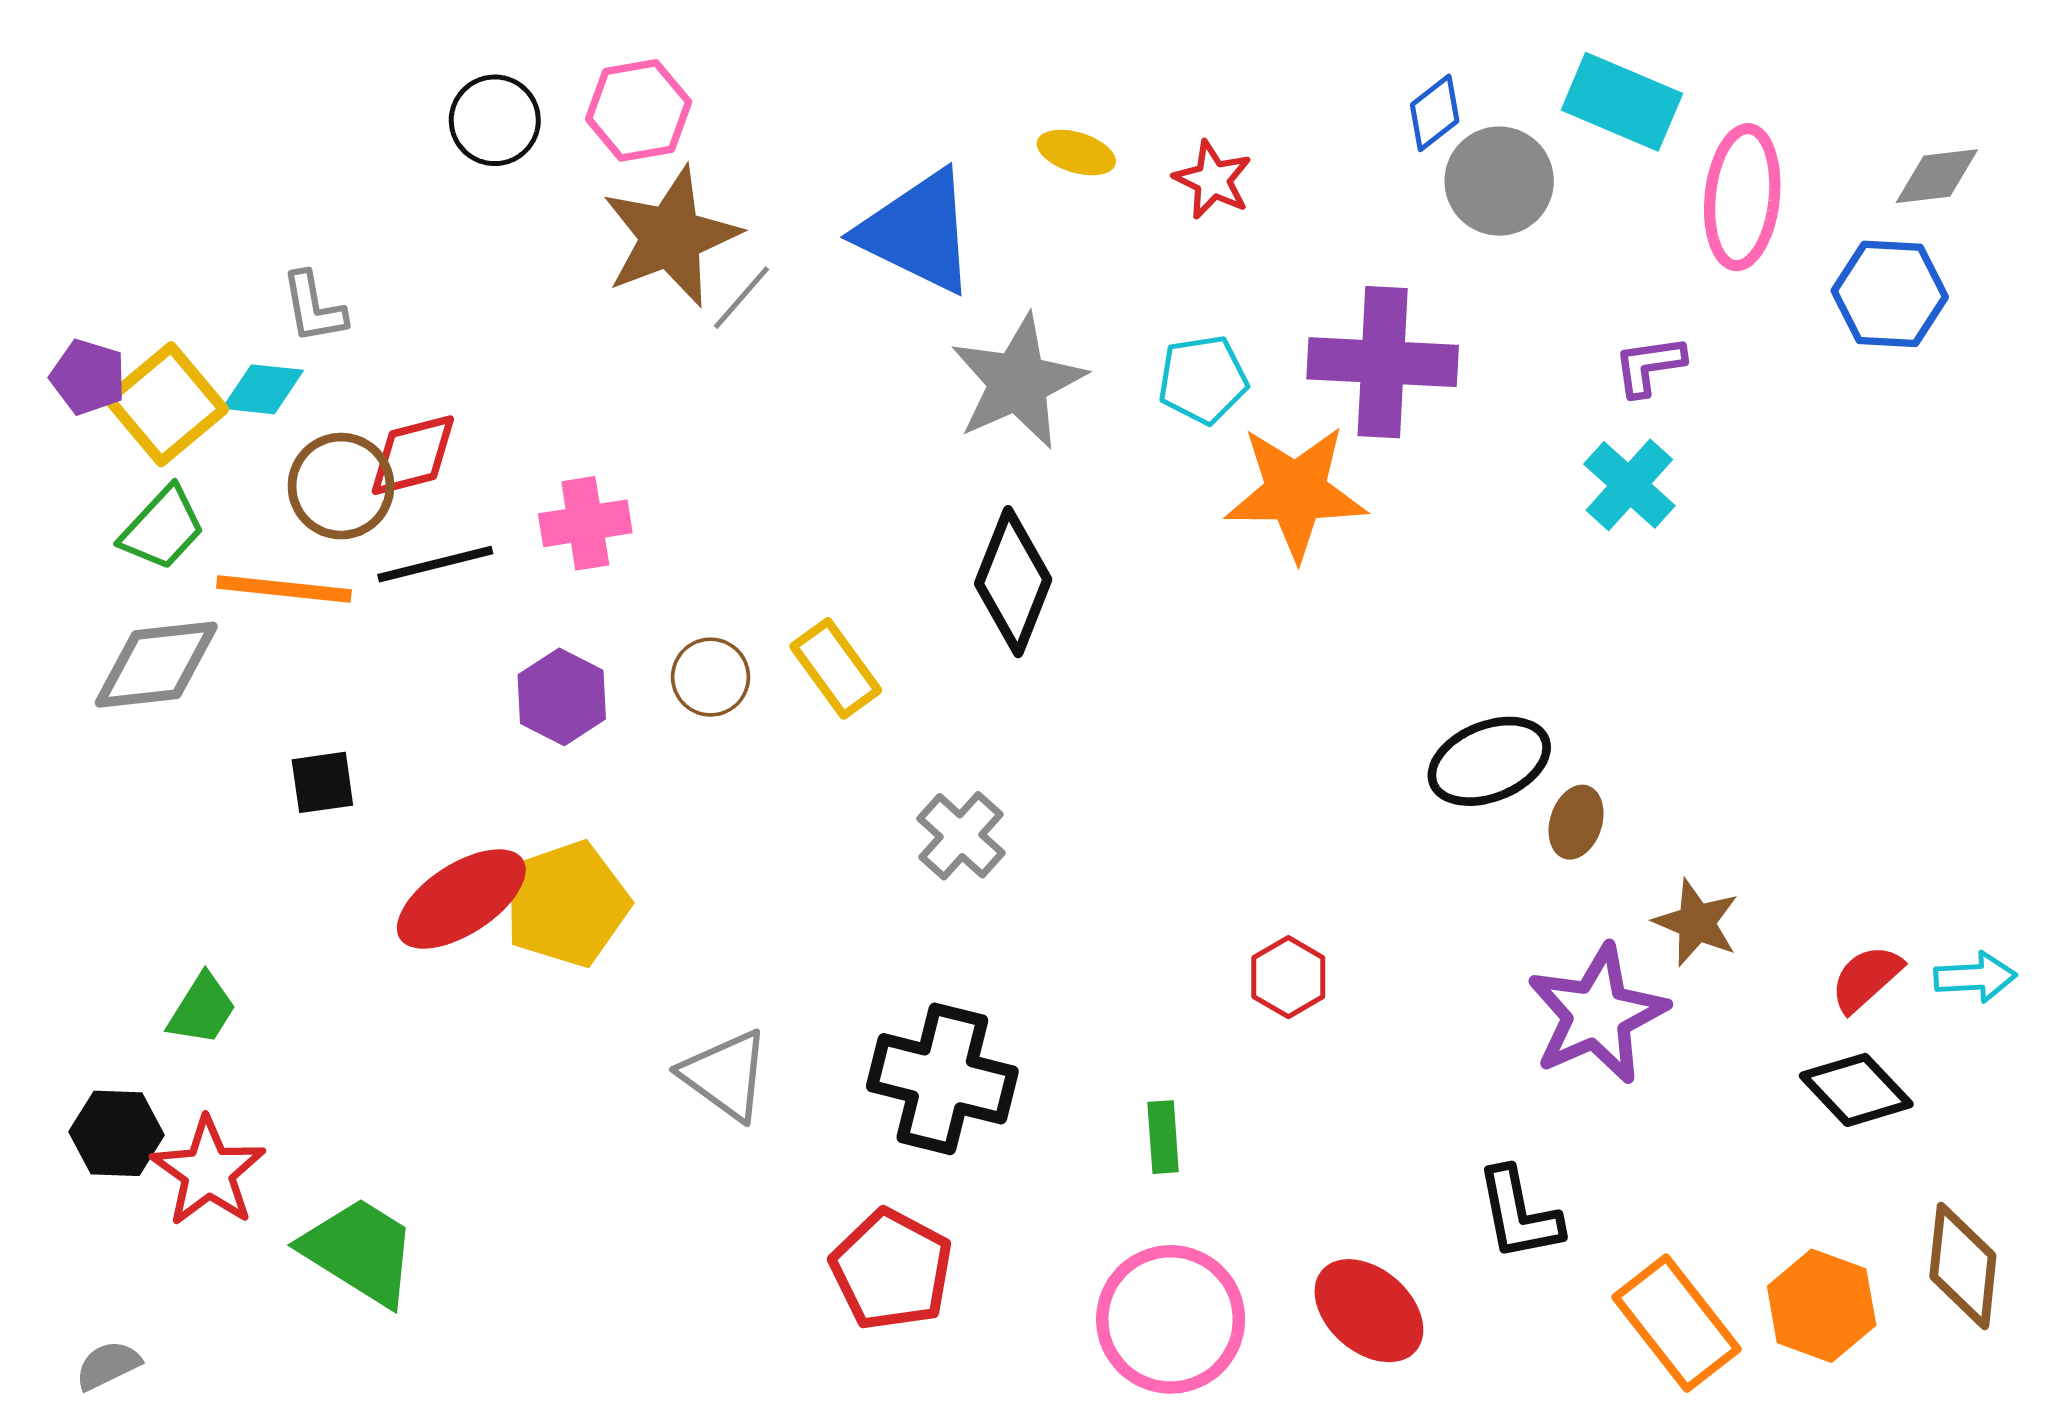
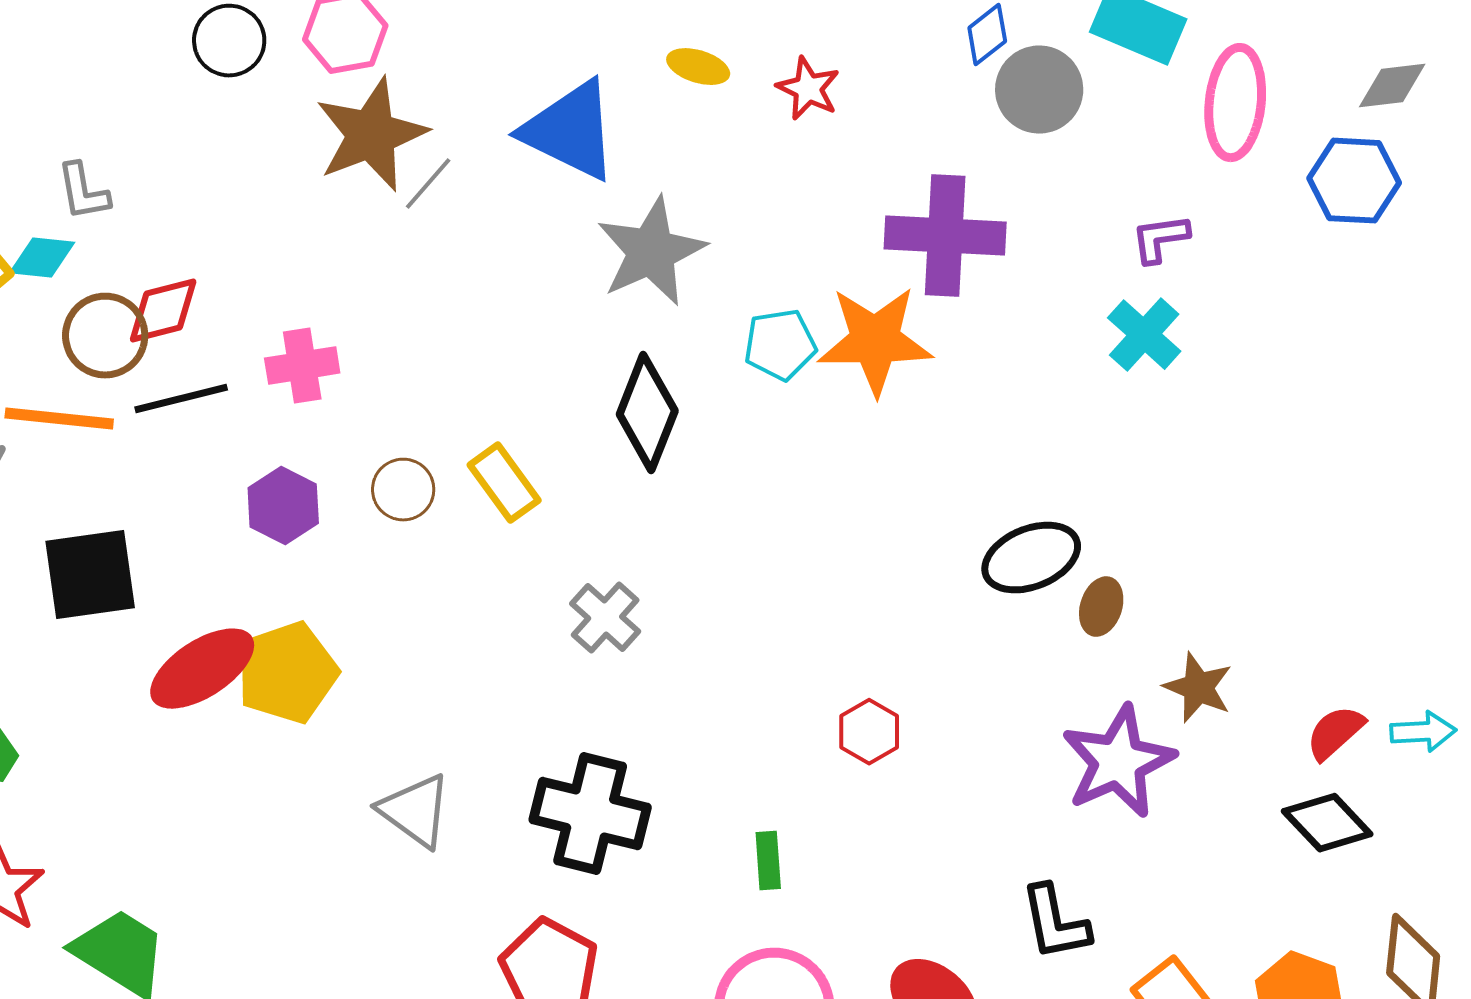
cyan pentagon: (1203, 379) -> (780, 345), moved
black square: (322, 782) -> (90, 575), size x1.8

